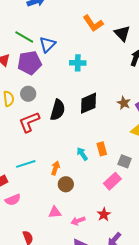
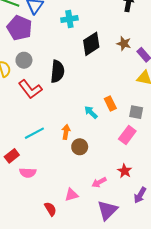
purple pentagon: (30, 63) -> (19, 28), turned -30
black diamond: (89, 103) -> (91, 44), moved
brown star: (124, 103) -> (124, 44), moved
red L-shape: (29, 122) -> (30, 89), turned -95
pink semicircle: (13, 200) -> (28, 173), turned 35
pink triangle: (55, 212) -> (72, 195), moved

